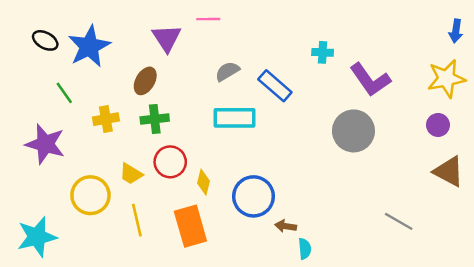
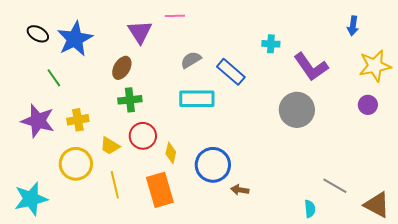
blue arrow: (456, 31) -> (353, 26), moved
yellow cross: (106, 119) -> (78, 120), moved
brown triangle: (449, 171) -> (377, 205), moved
cyan semicircle: (305, 249) -> (310, 209), moved

